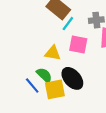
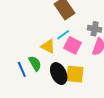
cyan line: (68, 24) -> (63, 35), moved
yellow square: (55, 89) -> (75, 74), moved

